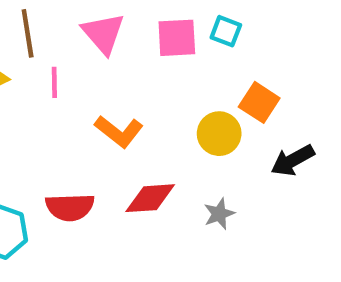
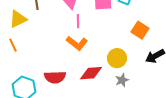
pink line: (54, 82) -> (78, 21), moved
yellow circle: (219, 134) -> (117, 58), moved

